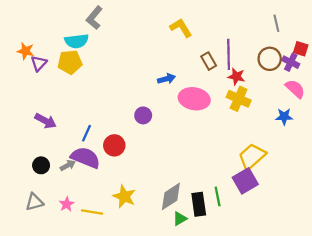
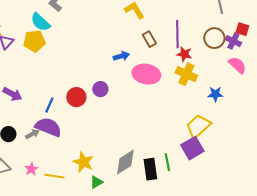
cyan semicircle: (77, 41) -> (40, 22), turned 50
brown rectangle: (209, 61) -> (149, 39), moved
blue star: (284, 117) -> (215, 94), moved
red circle: (114, 145) -> (76, 97), moved
green triangle: (180, 219) -> (96, 182), moved

